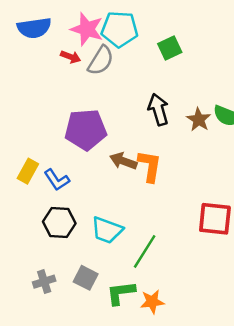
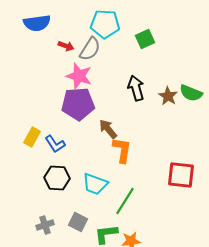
pink star: (87, 29) -> (79, 76), moved
brown arrow: (123, 161) -> (108, 129), turned 30
orange L-shape: (150, 166) -> (122, 150), moved

